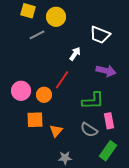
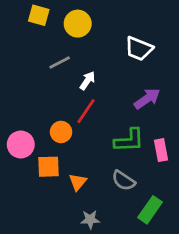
gray line: (37, 35) -> (60, 63), moved
white arrow: (75, 54) -> (87, 81), moved
purple arrow: (106, 71) -> (147, 99), turned -48
pink circle: (21, 91) -> (21, 144), moved
pink rectangle: (109, 121) -> (161, 150), moved

